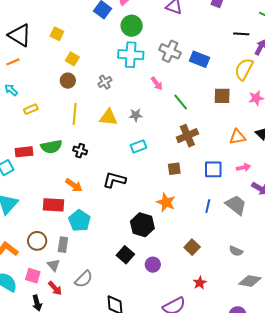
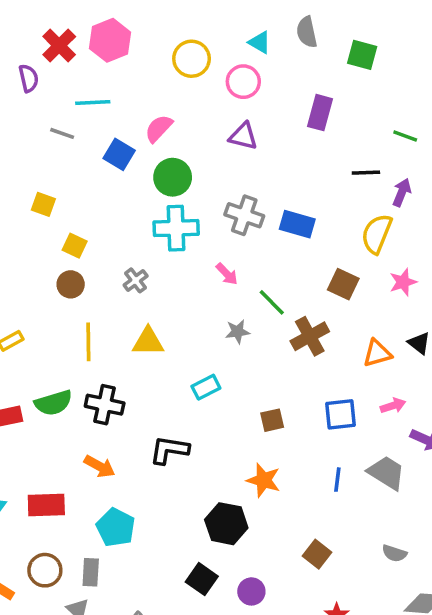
brown square: (222, 96) -> (343, 284), turned 30
gray star: (136, 115) -> (238, 332), moved
brown cross: (187, 136) -> (310, 336), moved
black cross: (80, 151) -> (105, 405), size x1.5
red rectangle: (54, 205) -> (46, 505), moved

